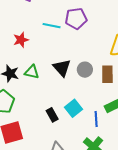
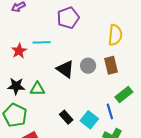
cyan line: (52, 26) -> (42, 42), moved
green triangle: (32, 72) -> (37, 89), moved
cyan square: (73, 108) -> (89, 120), moved

